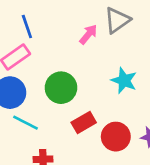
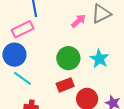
green circle: (61, 88) -> (68, 58), moved

